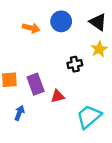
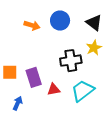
black cross: (75, 64) -> (71, 61), size x1.5
cyan trapezoid: (89, 117) -> (83, 91), moved

